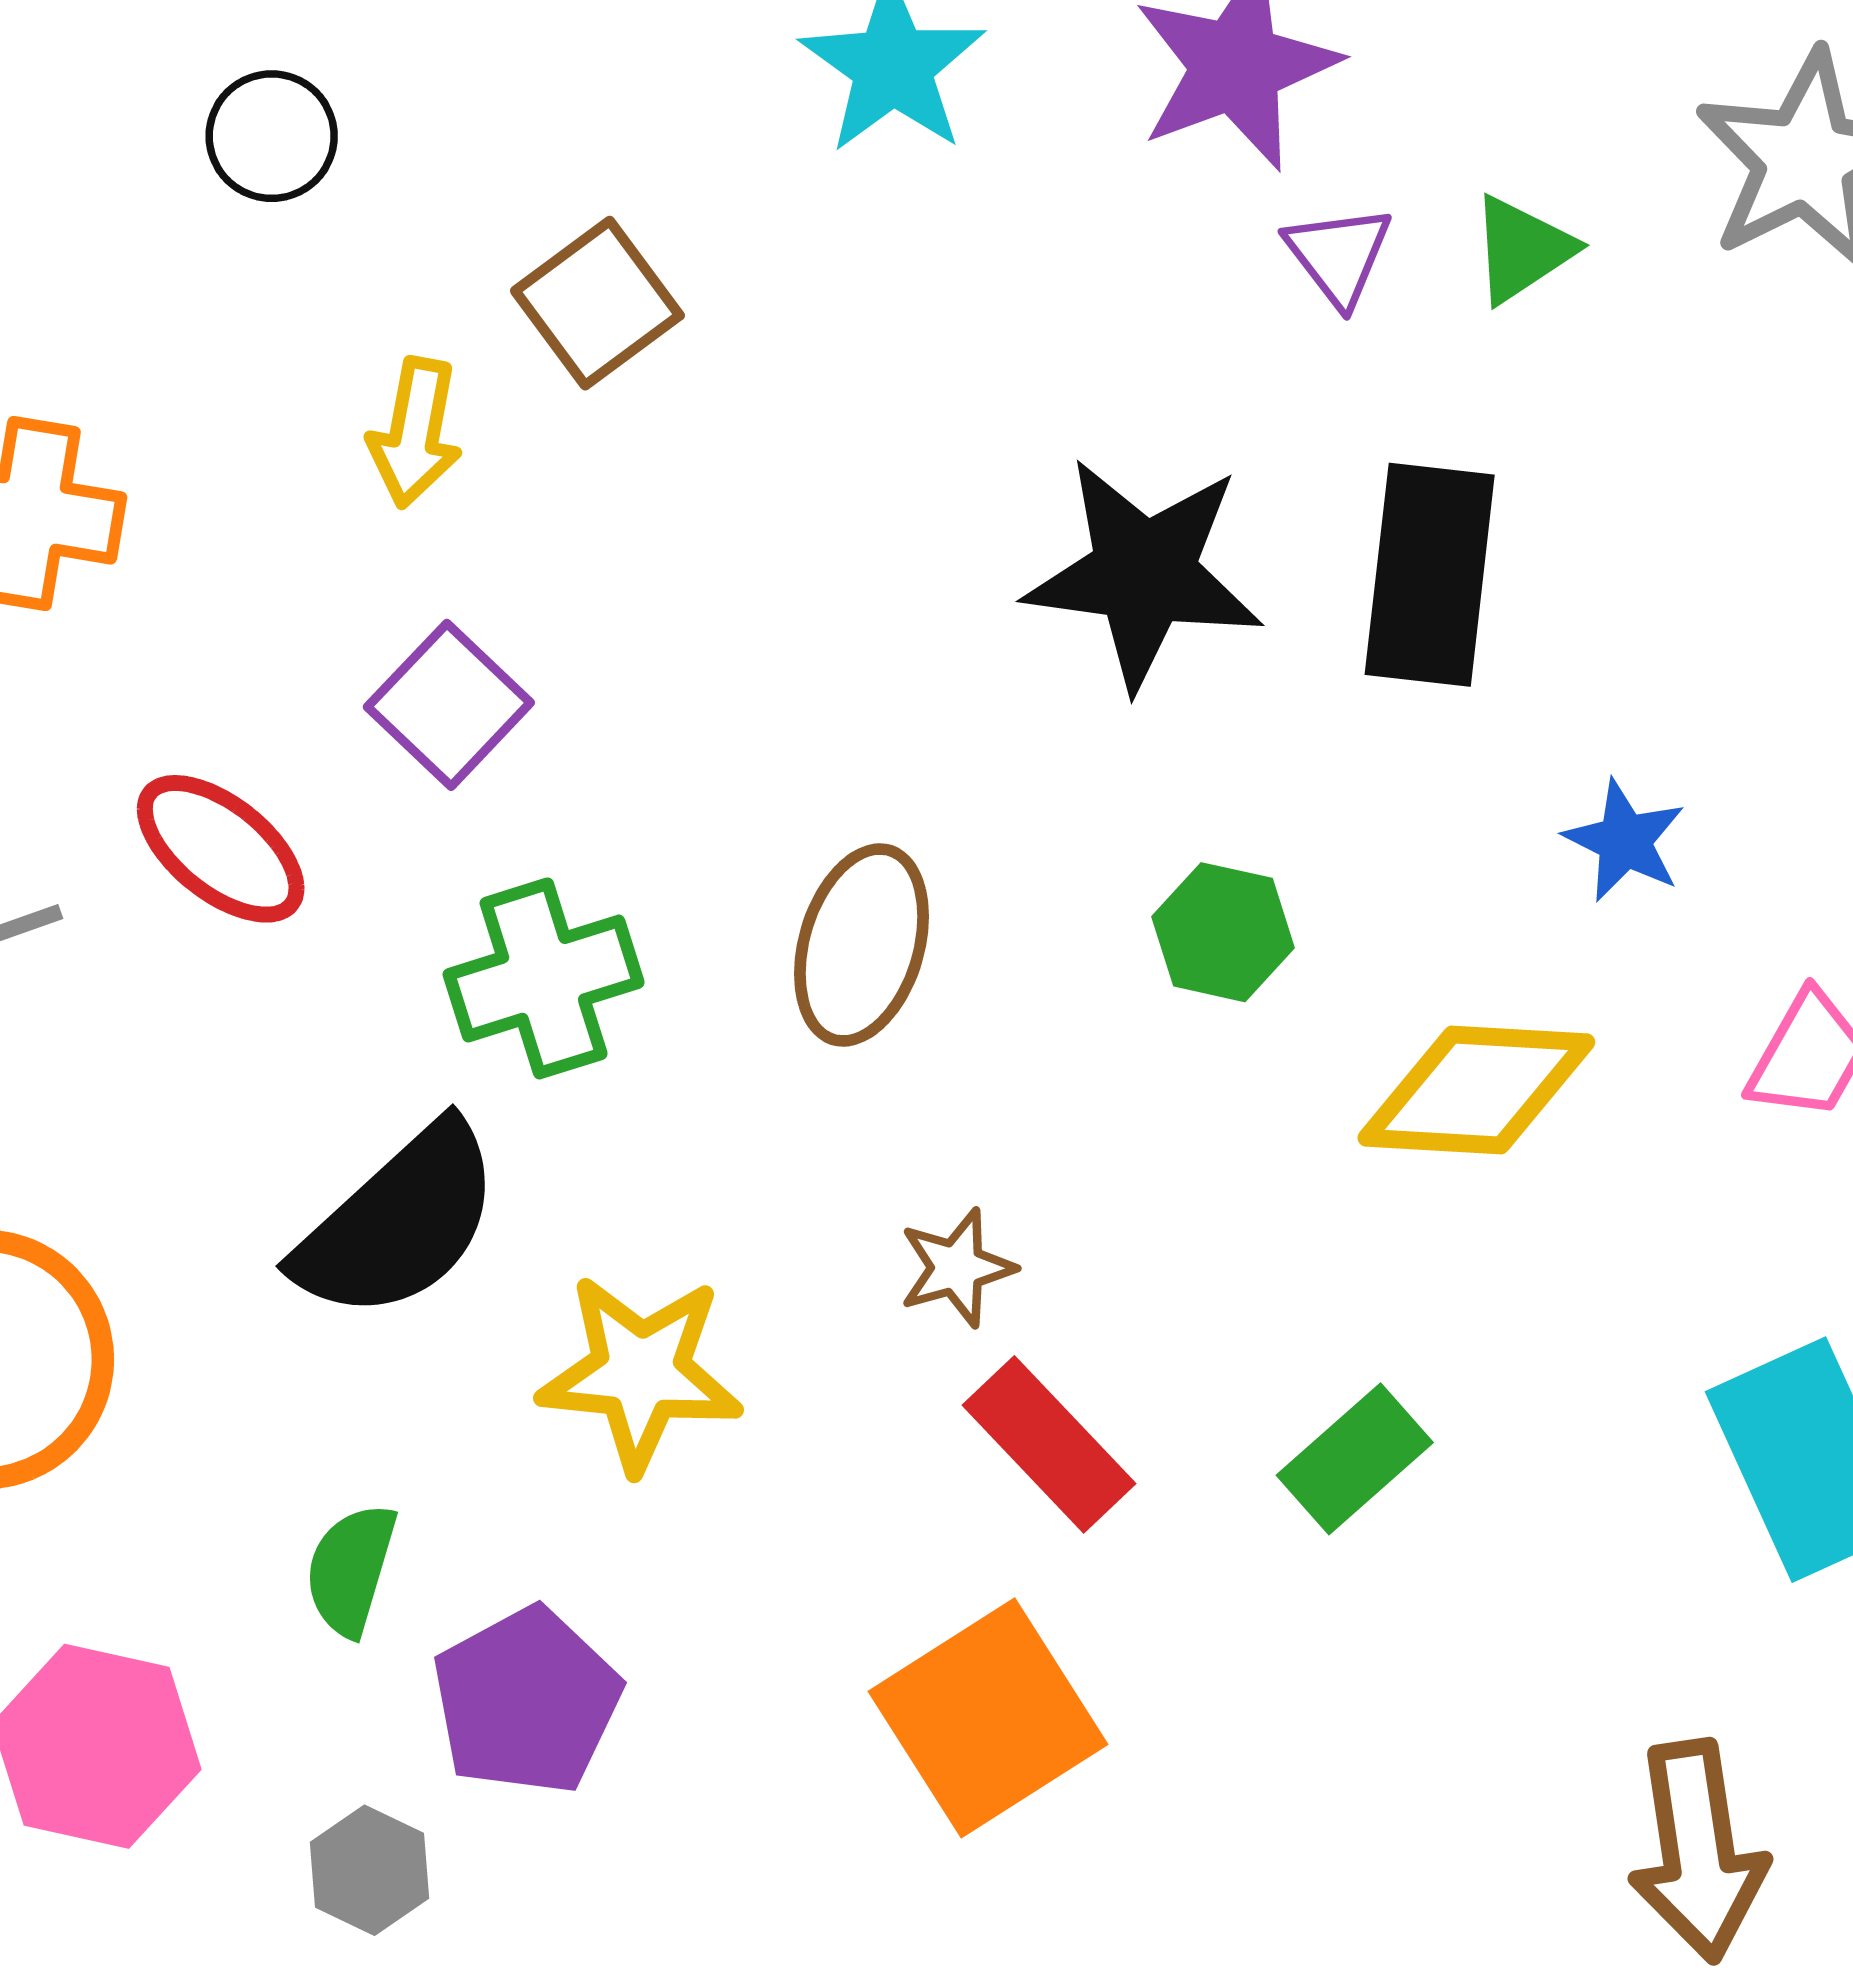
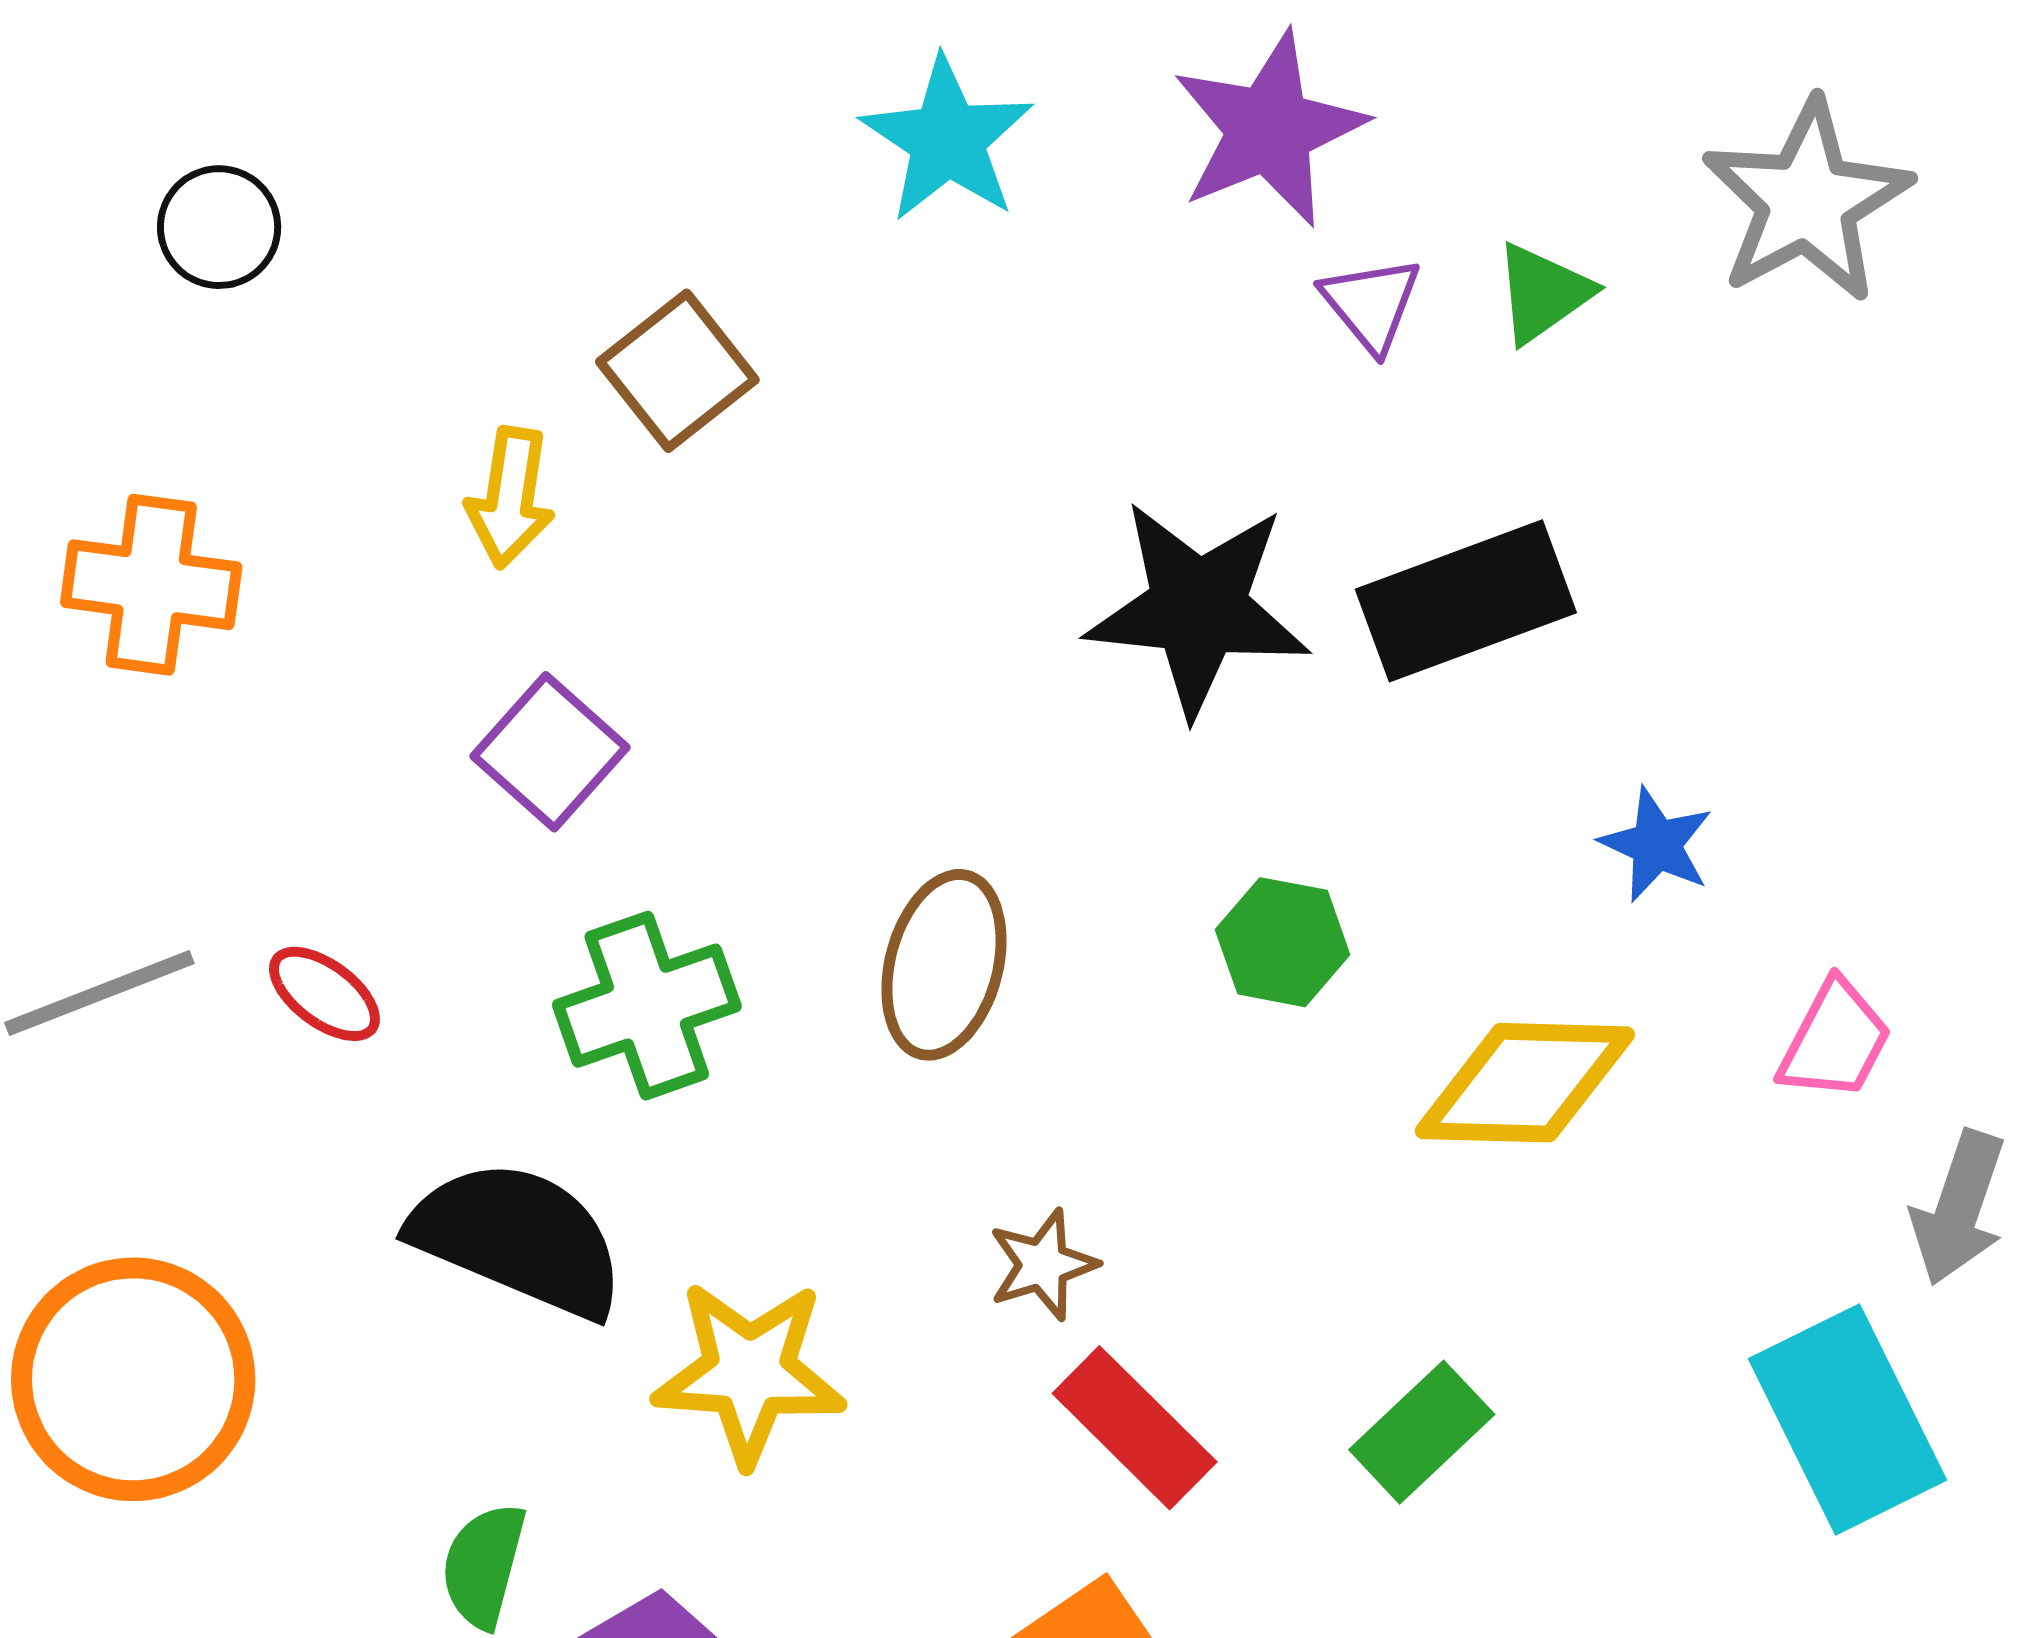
black circle: (272, 136) -> (219, 227), moved
black rectangle: (1430, 575) -> (1466, 601), turned 65
red ellipse: (221, 849) -> (324, 994), moved, size x0.7
black semicircle: (399, 1222) -> (518, 1239), turned -113

